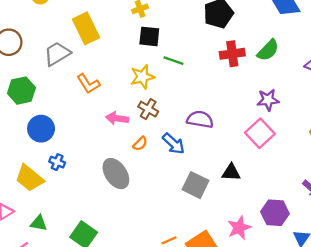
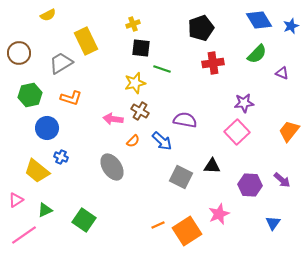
green semicircle: (268, 50) -> (257, 54), moved
orange L-shape: (88, 84) -> (71, 98), moved, turned -40
purple hexagon: (275, 213) -> (250, 185), moved
green triangle: (39, 223) -> (45, 210), turned -35

